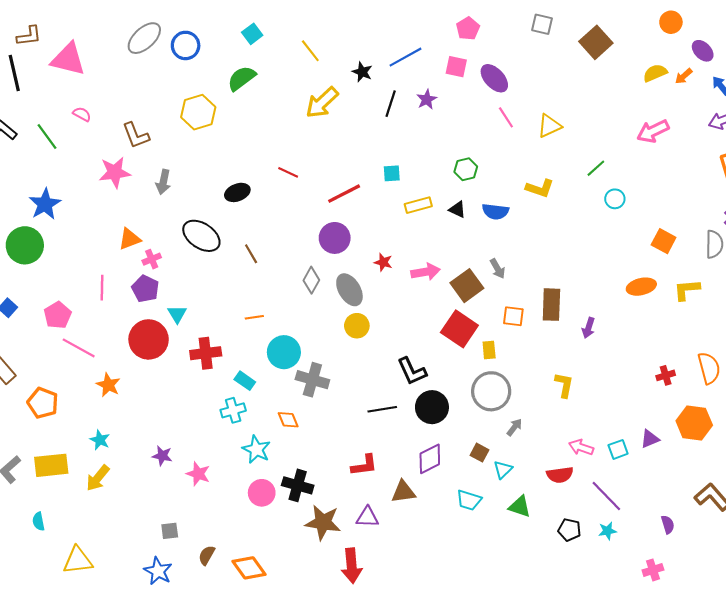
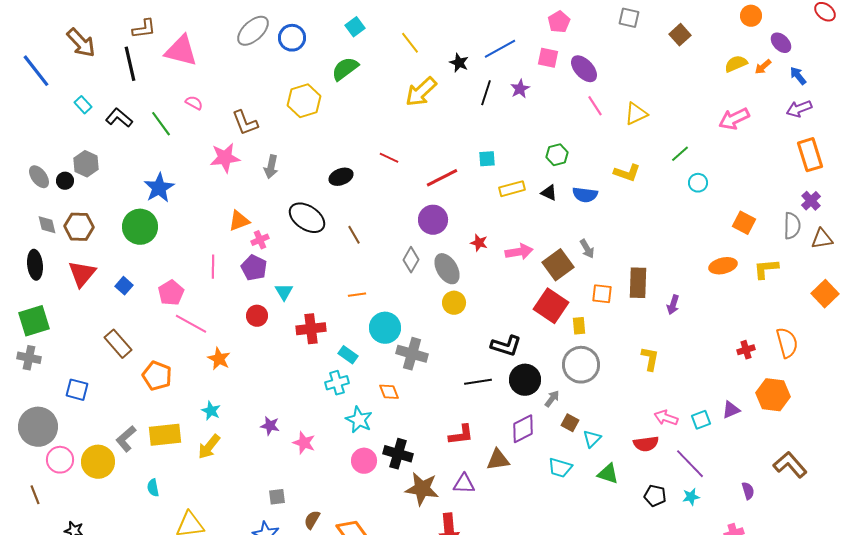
brown square: (596, 42) -> (680, 35), size x0.7
red circle: (149, 339) -> (257, 316), size x0.6
black L-shape: (412, 371) -> (506, 346), turned -48
gray arrow: (514, 427) -> (552, 399), moved

